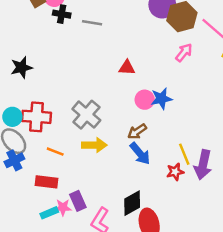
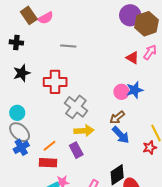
black cross: (62, 14) -> (16, 42), moved
gray line: (92, 23) -> (68, 46), moved
red triangle: (127, 68) -> (132, 58), moved, turned 32
red cross: (37, 117) -> (55, 82), moved
orange line: (55, 152) -> (49, 146), moved, turned -56
purple rectangle: (78, 201) -> (76, 150), moved

